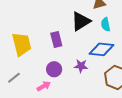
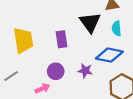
black triangle: (81, 21) -> (90, 22), turned -40

